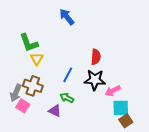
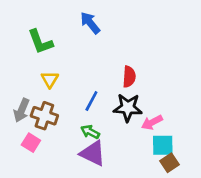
green L-shape: (29, 43) -> (40, 42), moved
gray arrow: (16, 93) -> (22, 110), moved
purple triangle: (55, 111) -> (93, 153), moved, size x1.5

